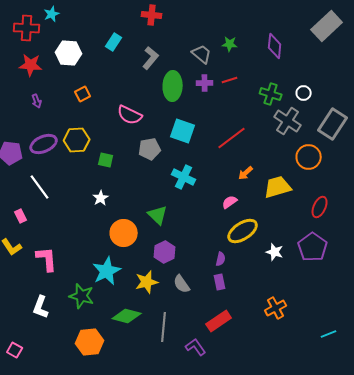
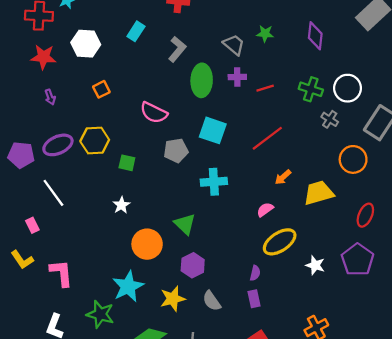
red line: (230, 80) -> (265, 88), moved
white circle: (304, 93) -> (348, 88), size x1.6
gray cross: (288, 121) -> (330, 119), size x0.6
cyan cross: (184, 177) -> (214, 182), turned -30

